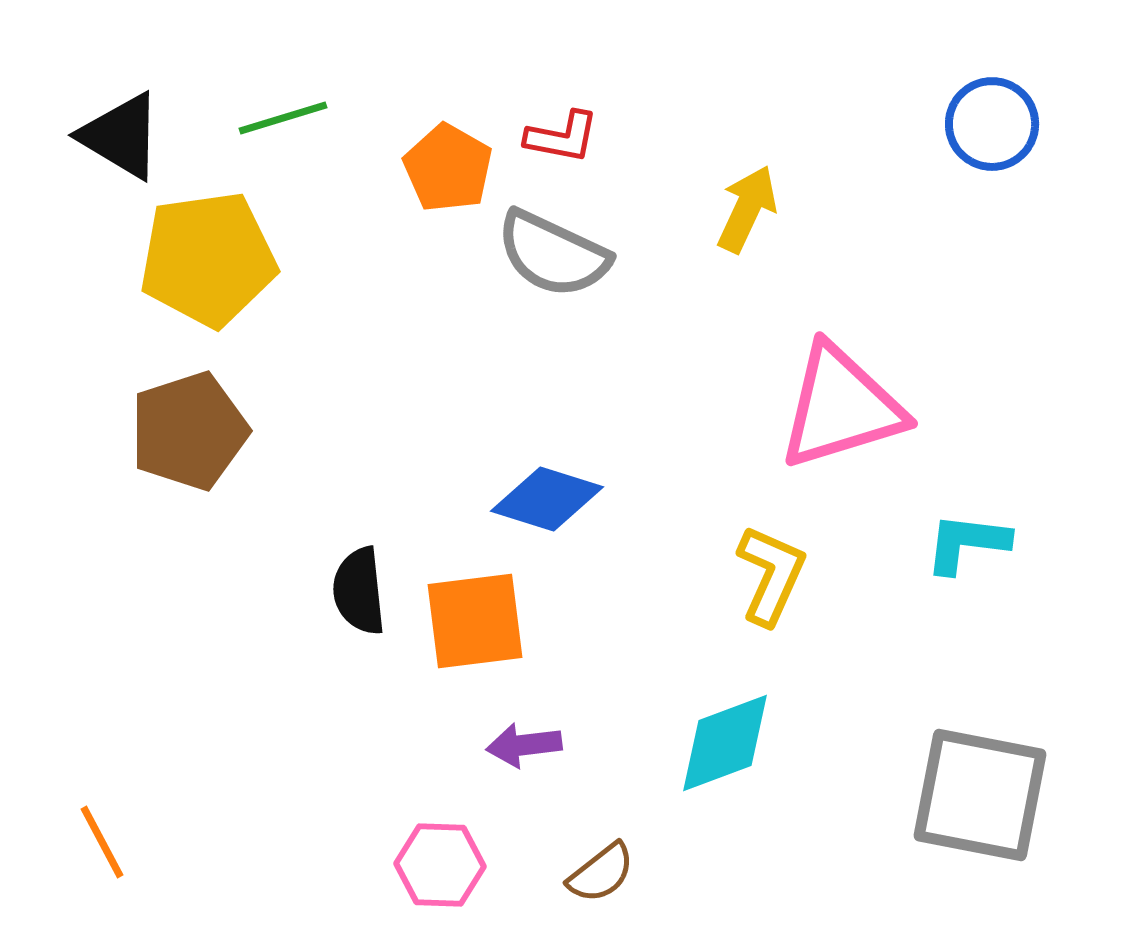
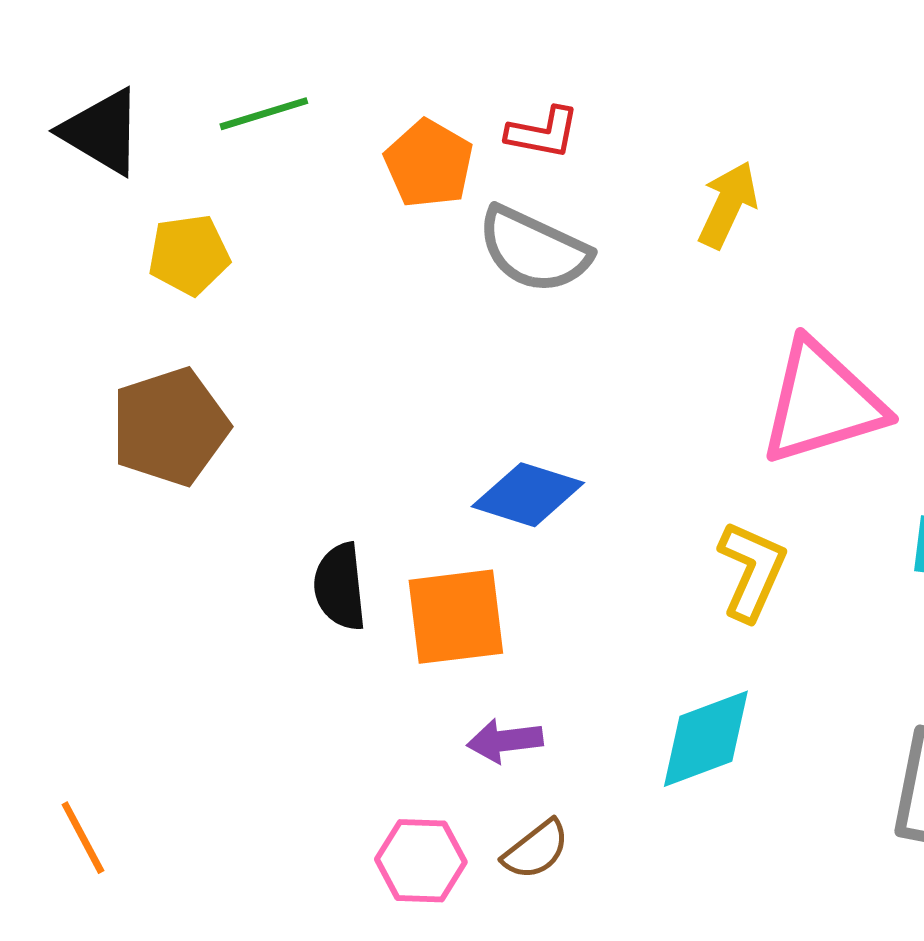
yellow pentagon: (208, 259) -> (189, 255), size x0.6
brown semicircle: (601, 873) -> (536, 850), moved

